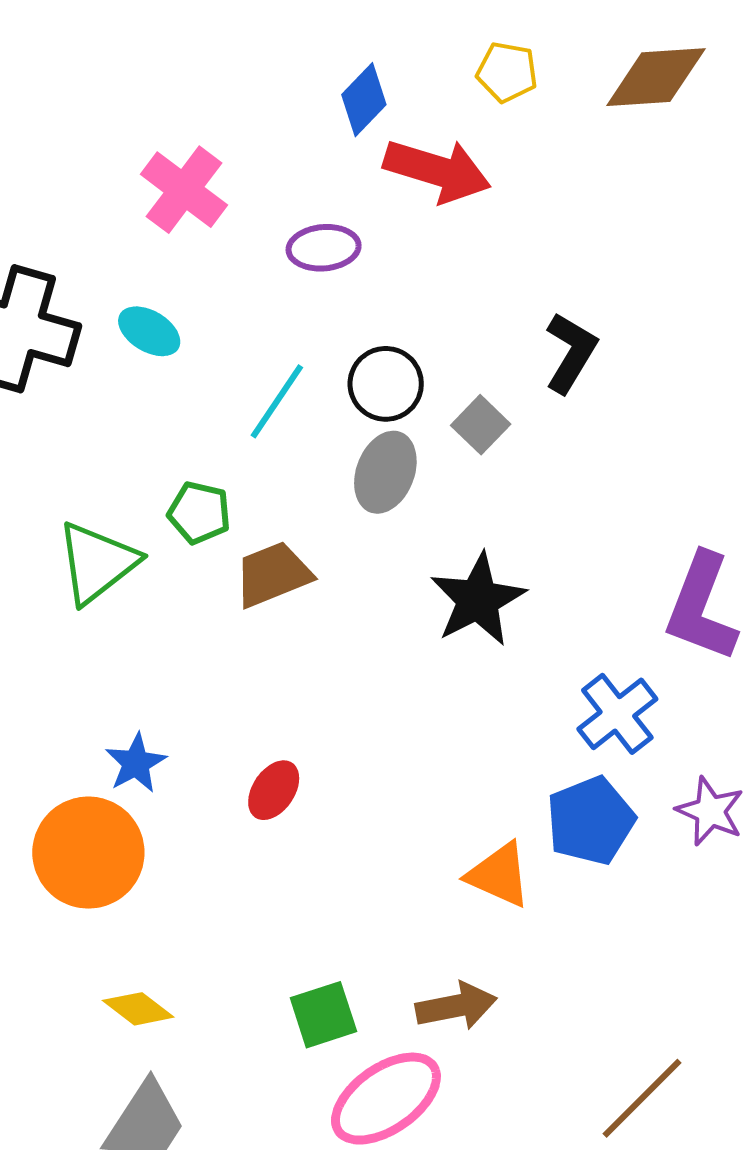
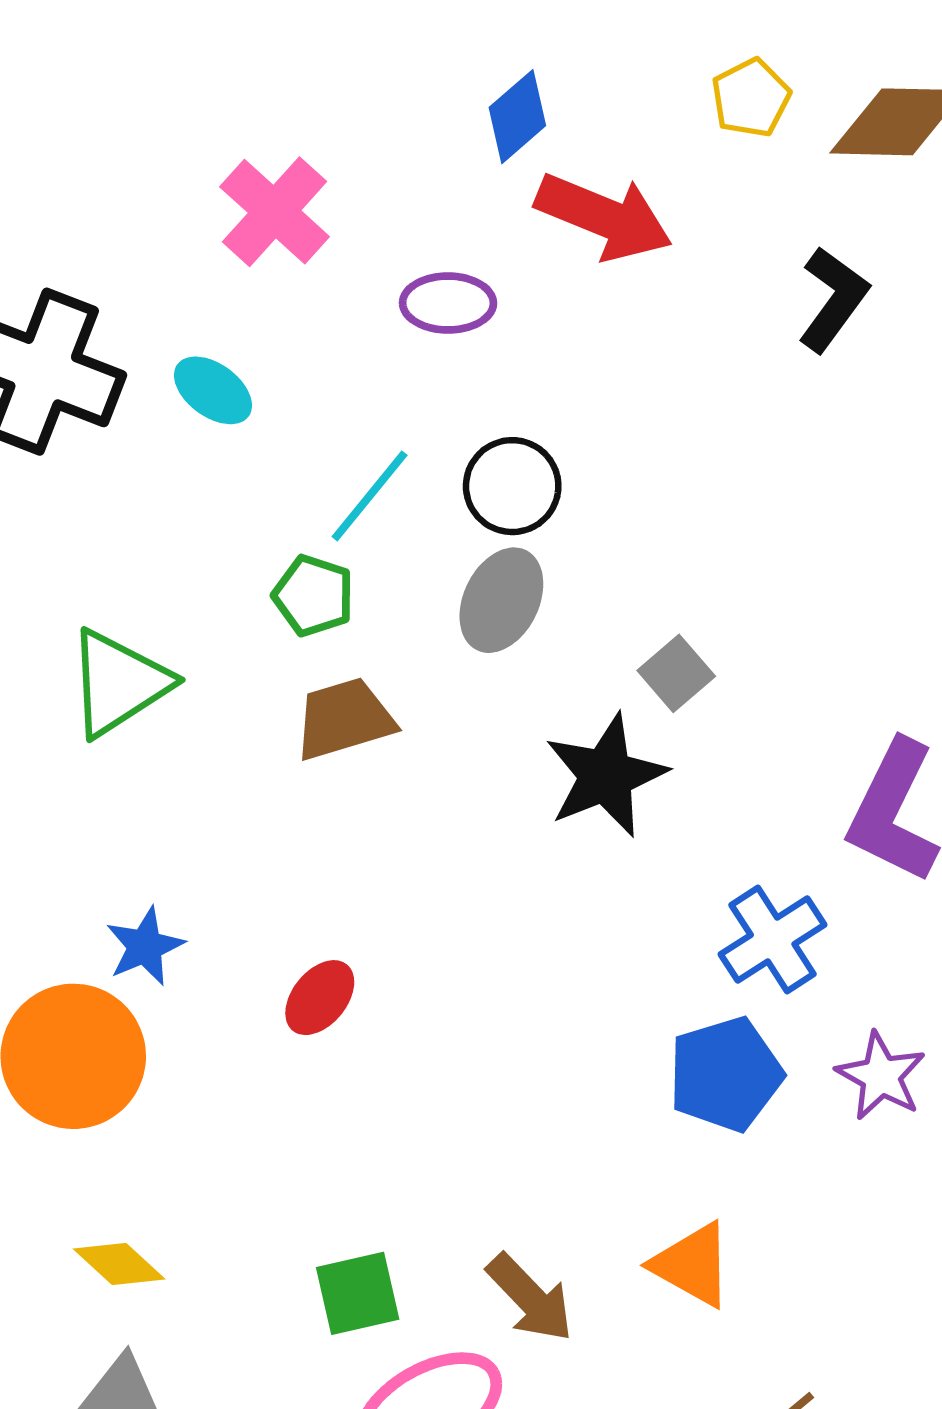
yellow pentagon: (507, 72) -> (751, 98), moved, turned 30
black L-shape: (571, 353) -> (833, 299), moved
gray square: (481, 425) -> (676, 673), moved
green pentagon: (199, 513) -> (313, 596), moved
orange triangle: (499, 875) -> (692, 1265), moved
brown arrow: (456, 1006) -> (530, 1298), turned 52

